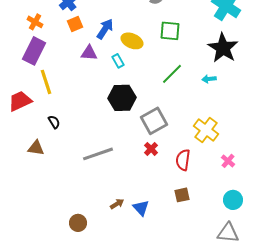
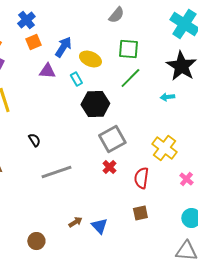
green line: (172, 74) -> (130, 78), moved
black hexagon: (122, 98) -> (95, 104), moved
black semicircle: (54, 122) -> (34, 140), moved

